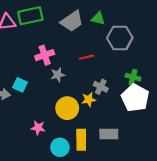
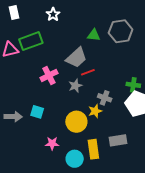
gray trapezoid: (72, 21) -> (76, 58), moved
gray hexagon: (120, 38) -> (121, 31), moved
gray star: (58, 75) -> (75, 86), moved
cyan square: (20, 85) -> (37, 112), moved

